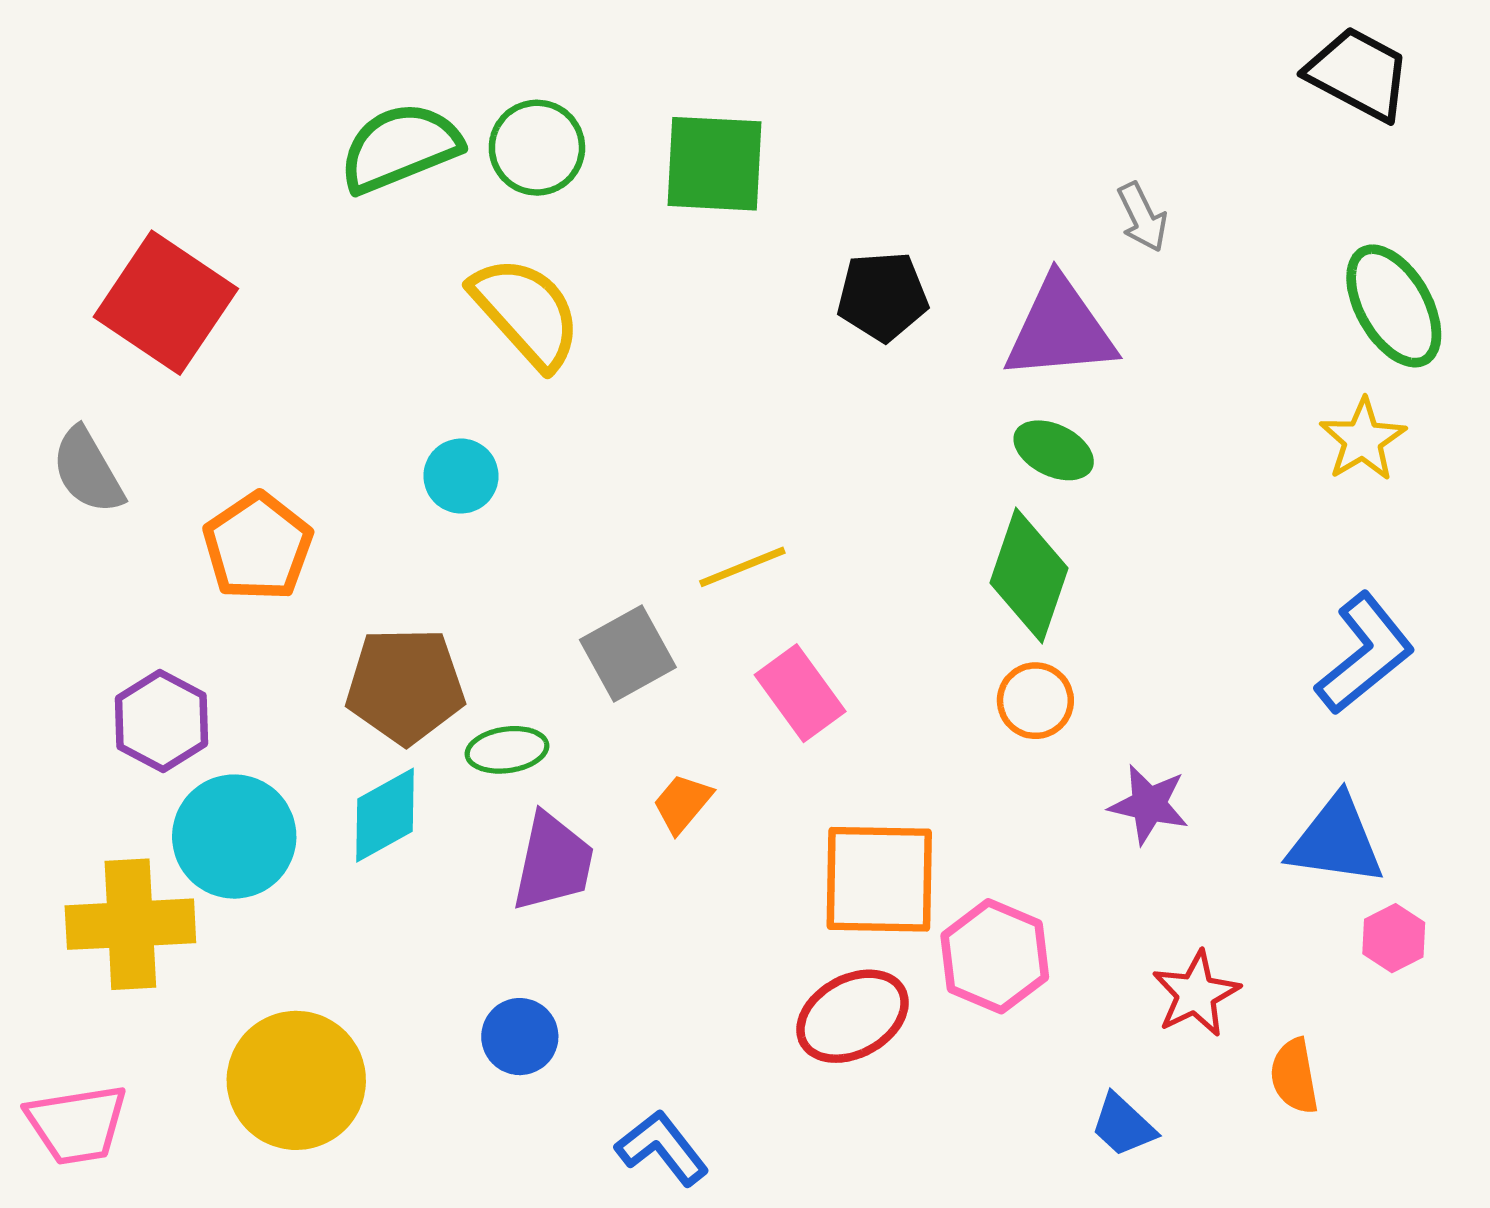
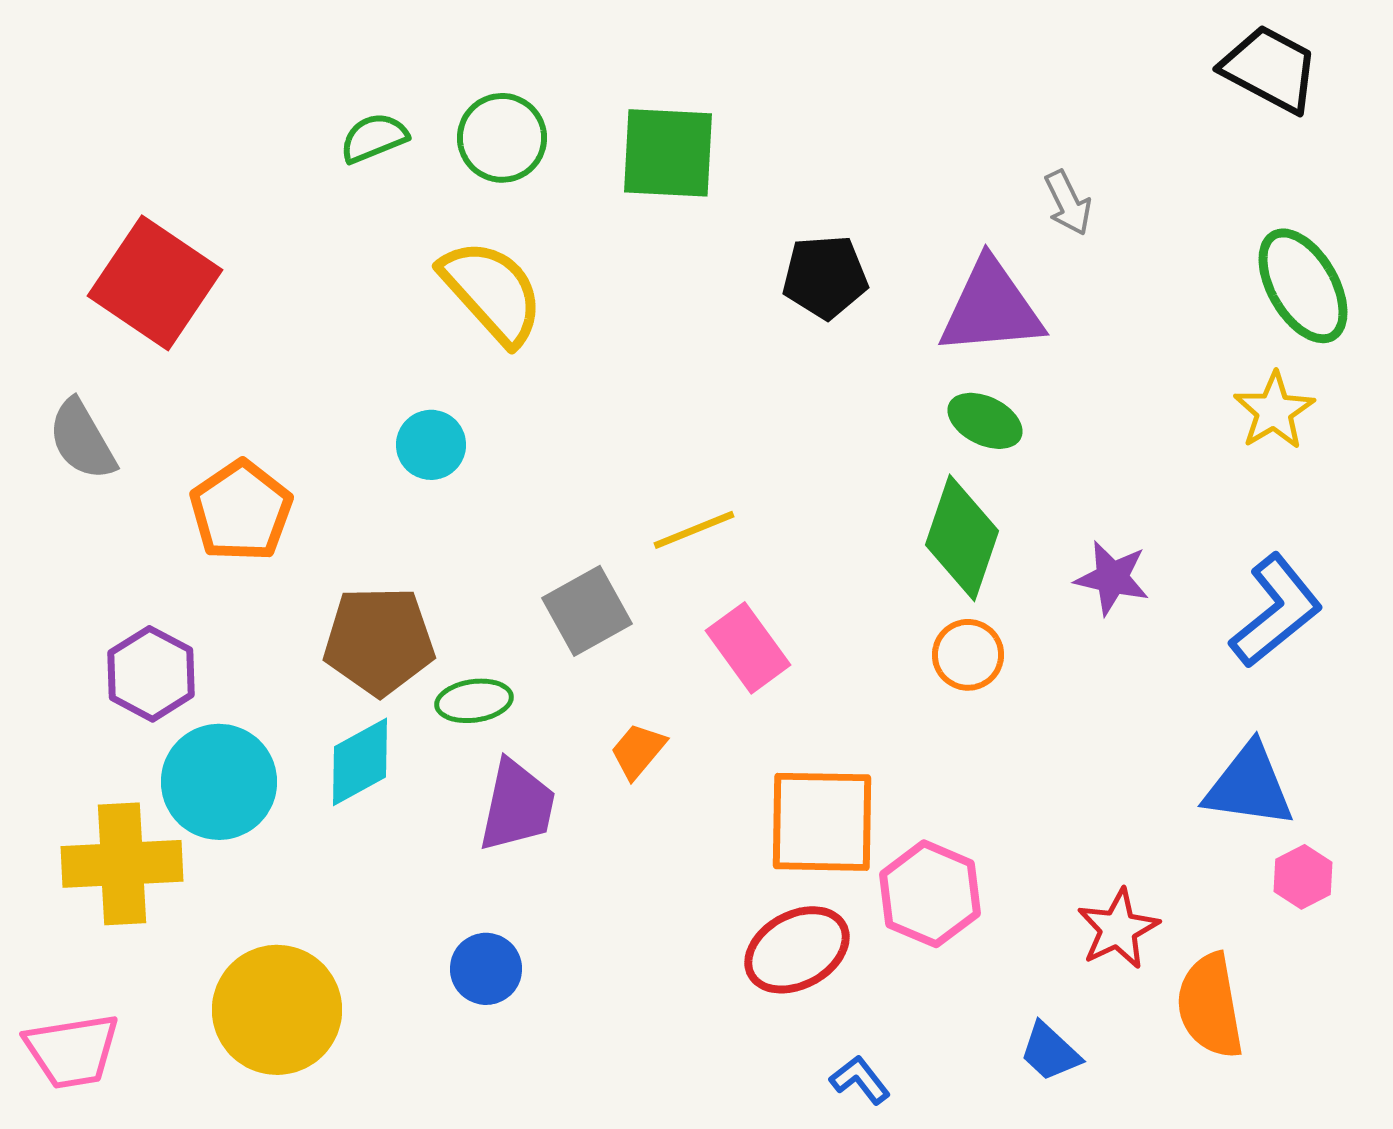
green semicircle: (400, 148) -> (374, 138), size x0.6
purple star: (1149, 804) -> (1112, 578), moved
orange semicircle: (1294, 1076) -> (1210, 1006), size x1.5
blue L-shape: (662, 1148) -> (860, 1080), moved, size x0.7

